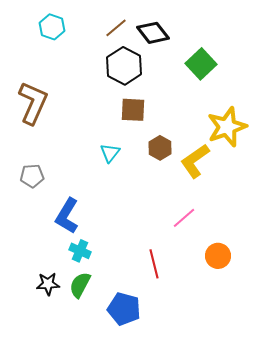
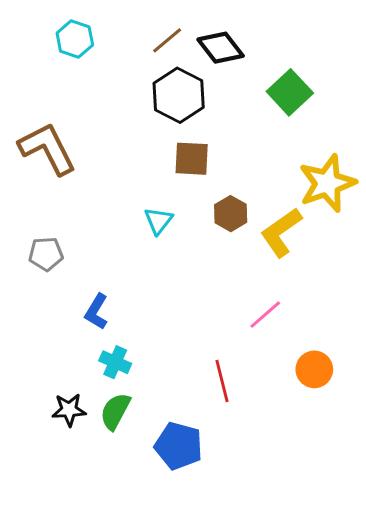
brown L-shape: (33, 103) -> (47, 149), turned -51
blue L-shape: (67, 216) -> (96, 312), size x0.7

